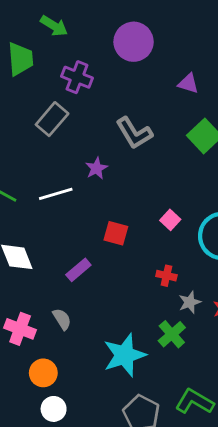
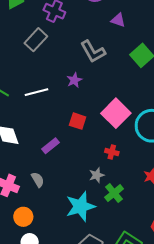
purple triangle: (188, 83) -> (118, 20), moved
purple star: (96, 168) -> (74, 80), moved
pink square: (170, 220) -> (116, 113), size x2.0
gray star: (190, 302) -> (97, 175), moved

